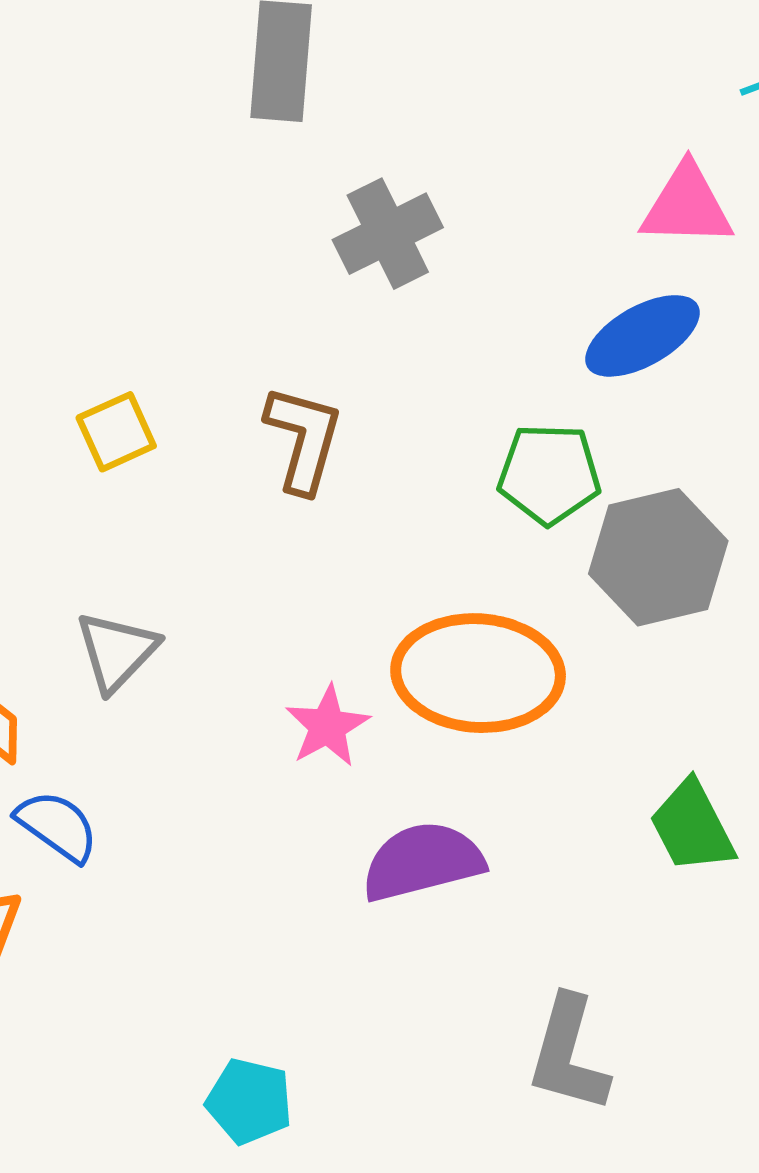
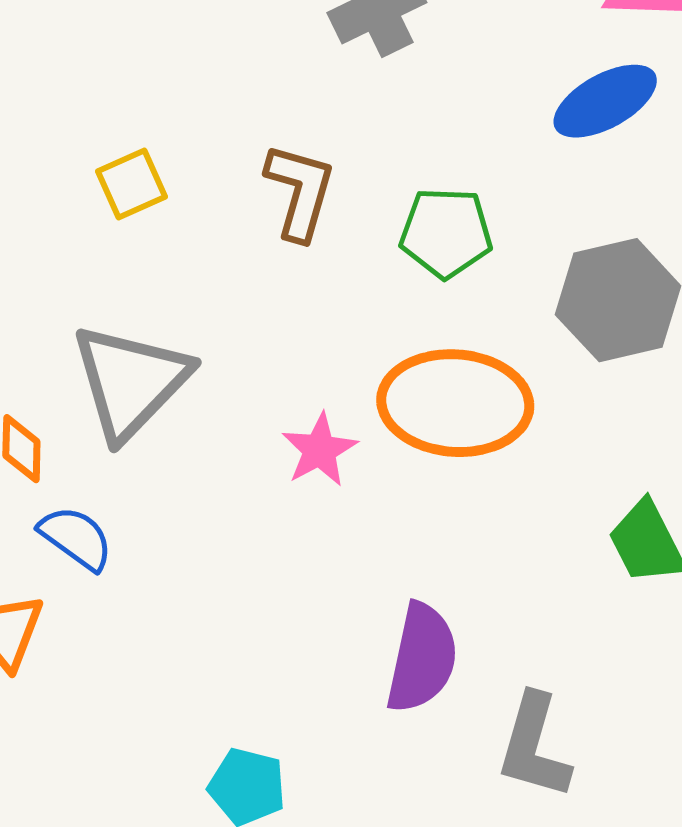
green pentagon: (549, 474) -> (446, 233), moved
gray triangle: (117, 651) -> (130, 381), size x1.6
purple semicircle: (423, 862) -> (422, 658), moved, turned 116

